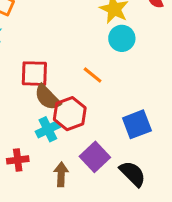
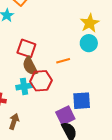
orange line: (93, 75) -> (63, 61), turned -72
purple square: (95, 157) -> (65, 116), moved
brown arrow: (61, 174) -> (14, 121), moved

